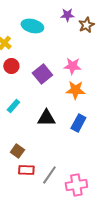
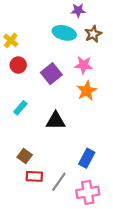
brown star: (86, 25) -> (93, 34), moved
cyan ellipse: (32, 26) -> (64, 33), moved
orange star: (75, 90) -> (87, 91), turned -30
blue rectangle: (78, 123) -> (87, 158), moved

